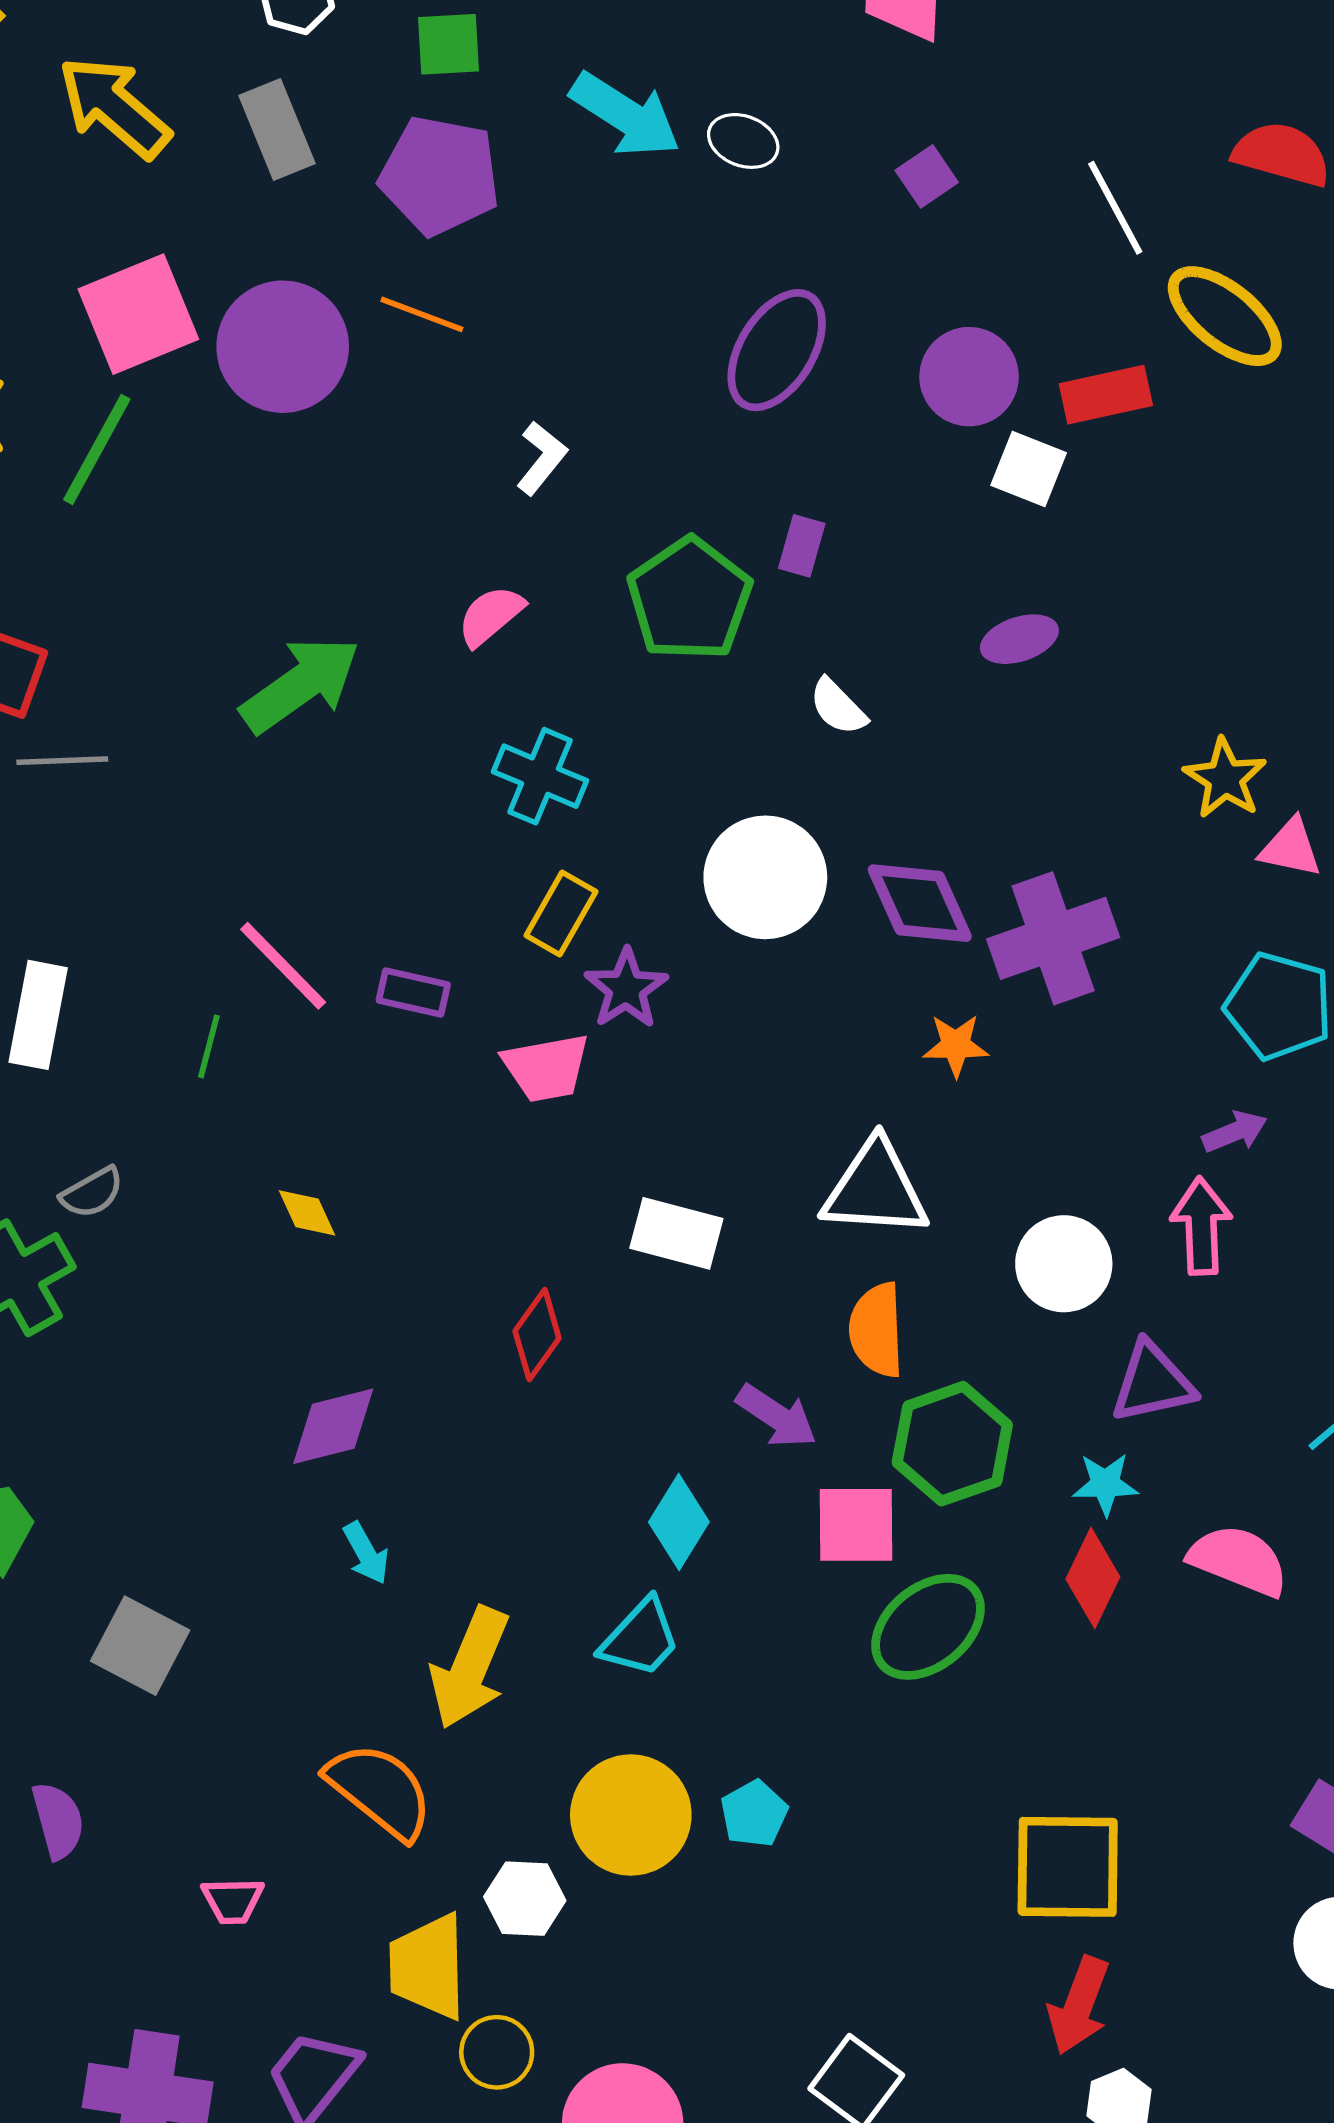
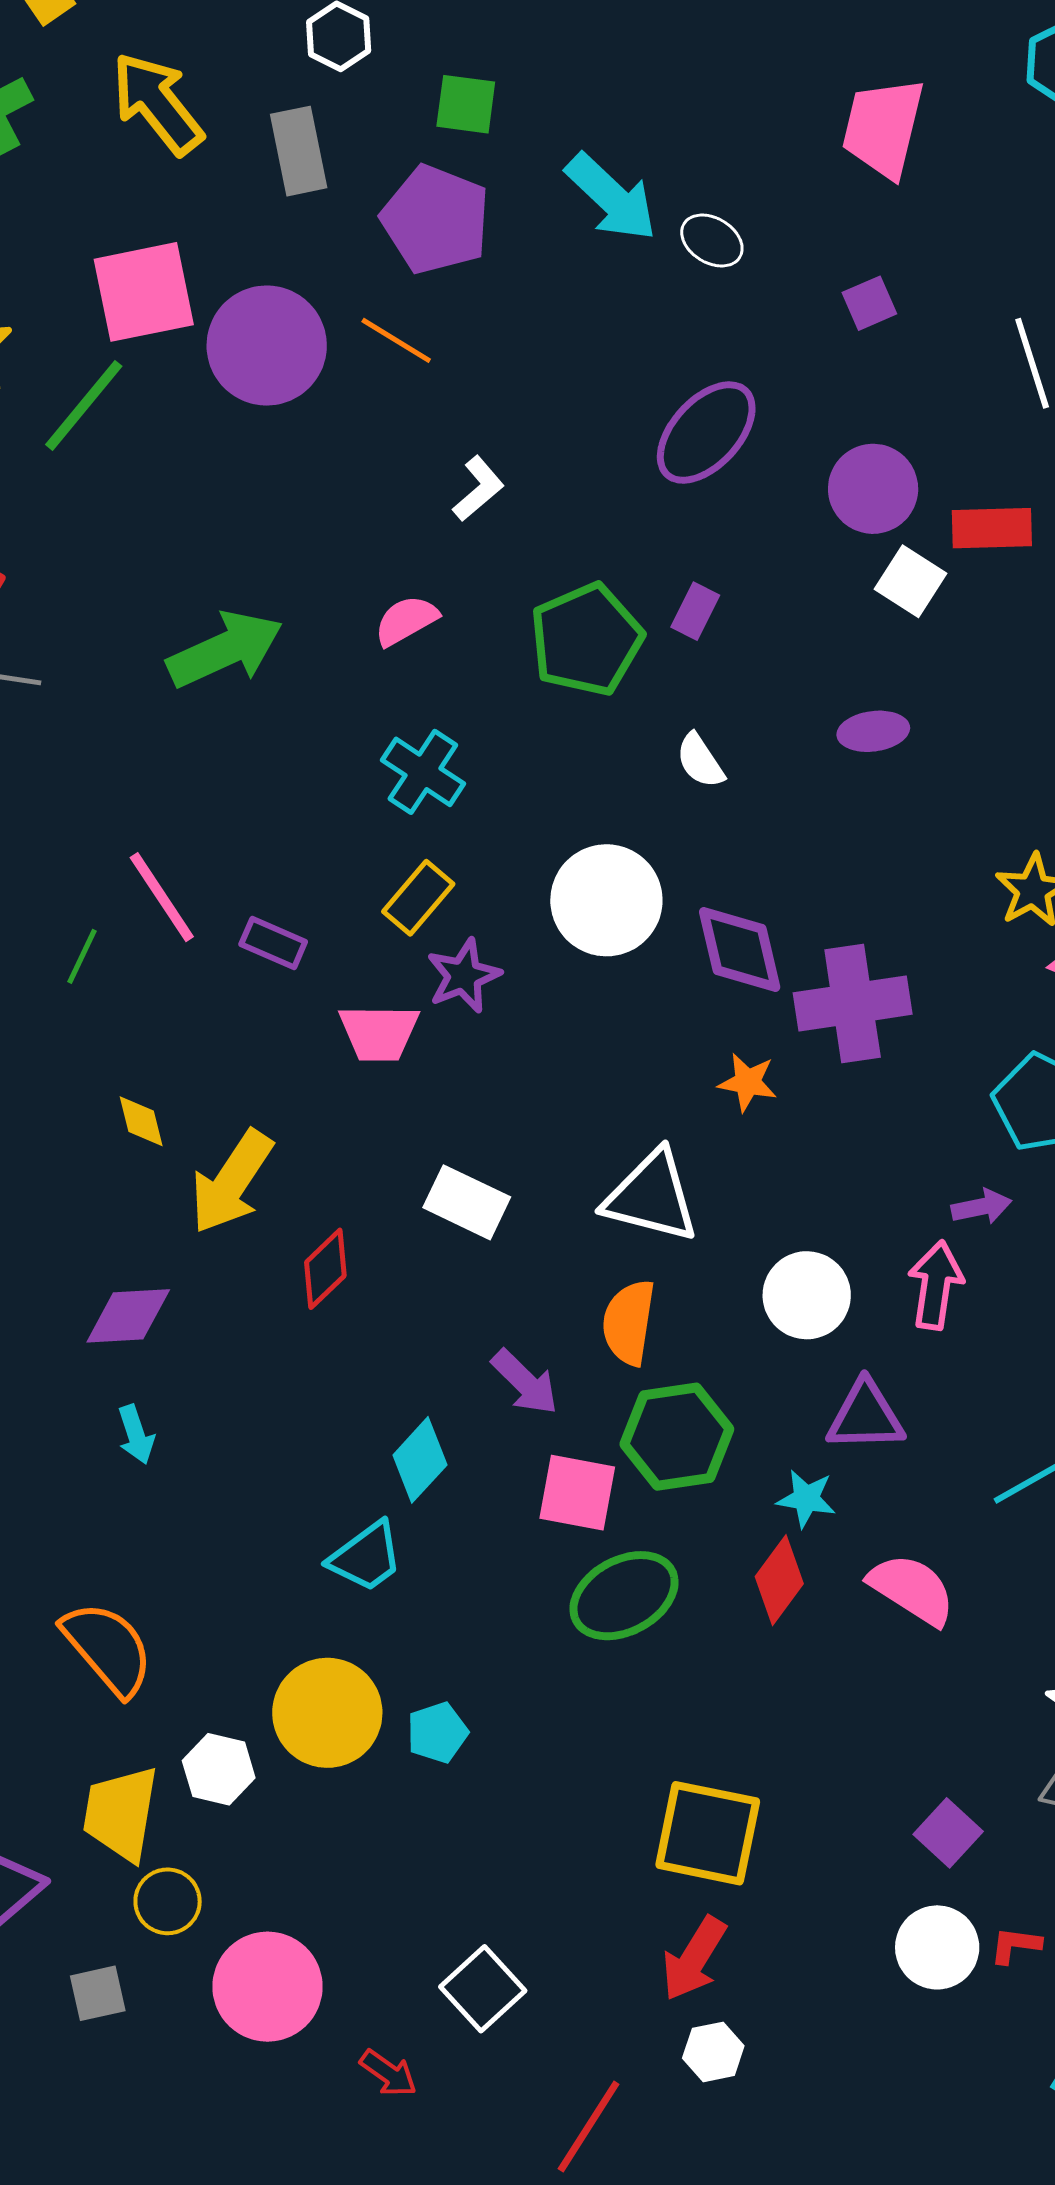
yellow arrow: (470, 1668) -> (232, 1182), moved

